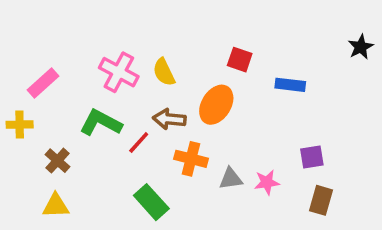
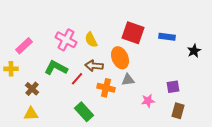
black star: (361, 47) -> (194, 51), moved
red square: (240, 60) -> (133, 33), size x1.6
blue rectangle: (290, 85) -> (167, 37), moved
orange ellipse: (216, 105) -> (120, 58), turned -55
gray triangle: (231, 179) -> (128, 80), moved

